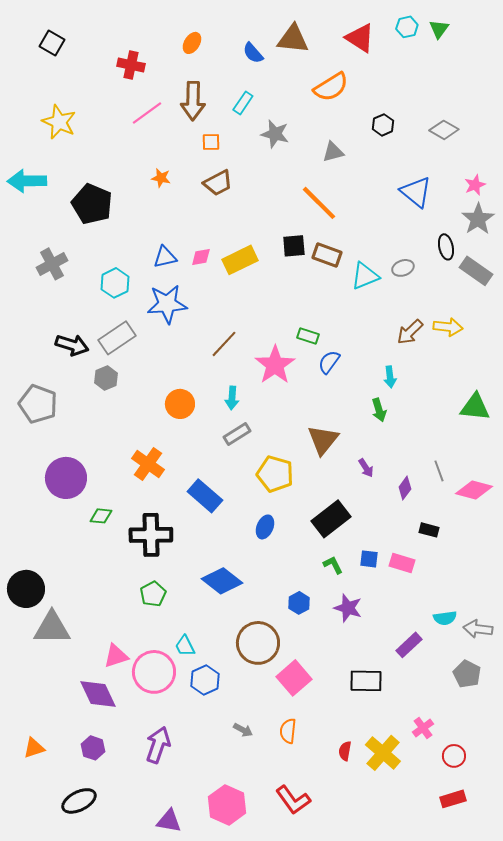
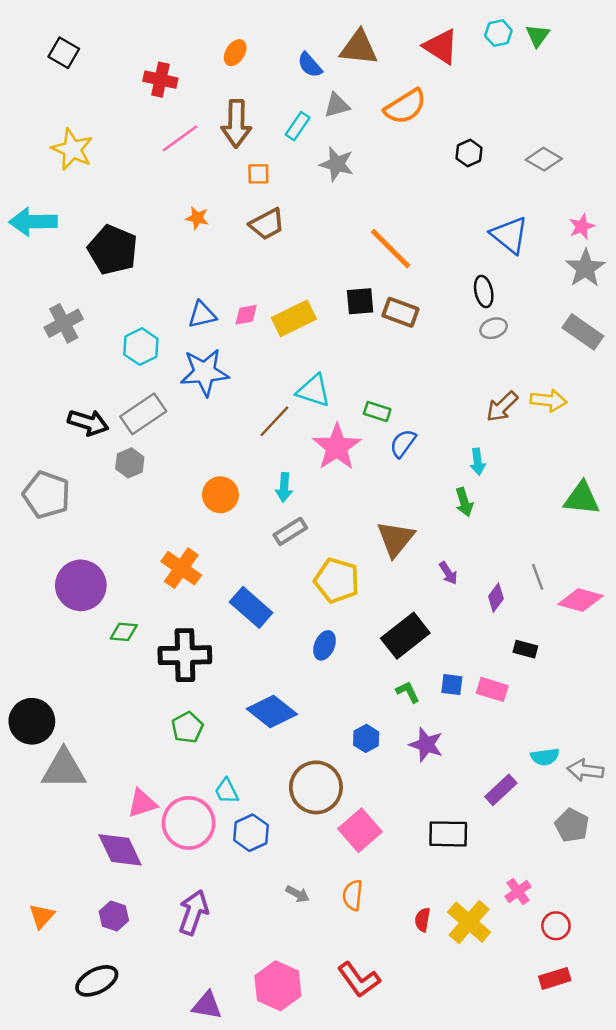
gray triangle: (333, 152) -> (337, 105), moved
black ellipse: (446, 247) -> (484, 291), moved
cyan triangle: (365, 276) -> (313, 391), moved, turned 40
orange triangle: (34, 748) -> (42, 916), turned -30

